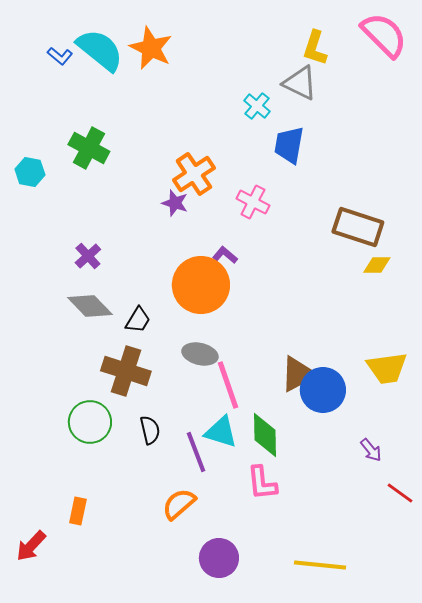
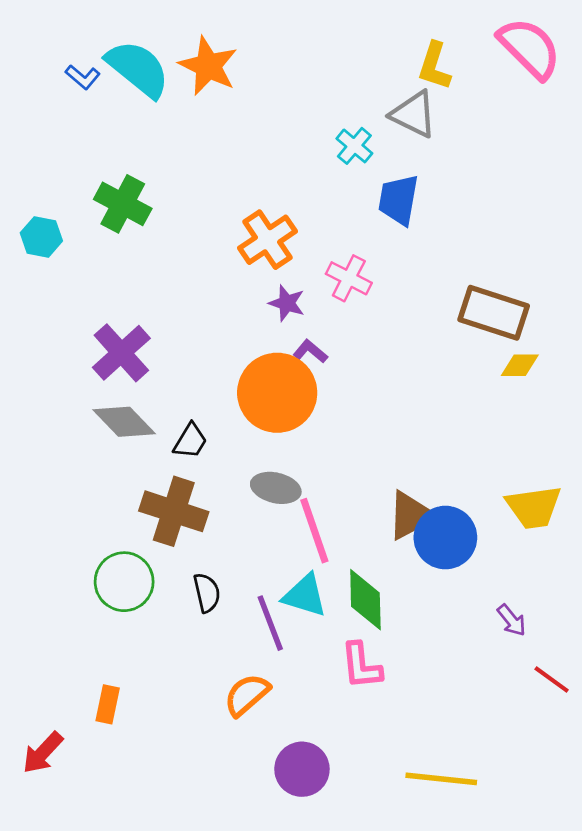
purple star: (175, 203) -> (287, 303), moved
purple cross: (88, 256) -> (121, 353), size x1.6

